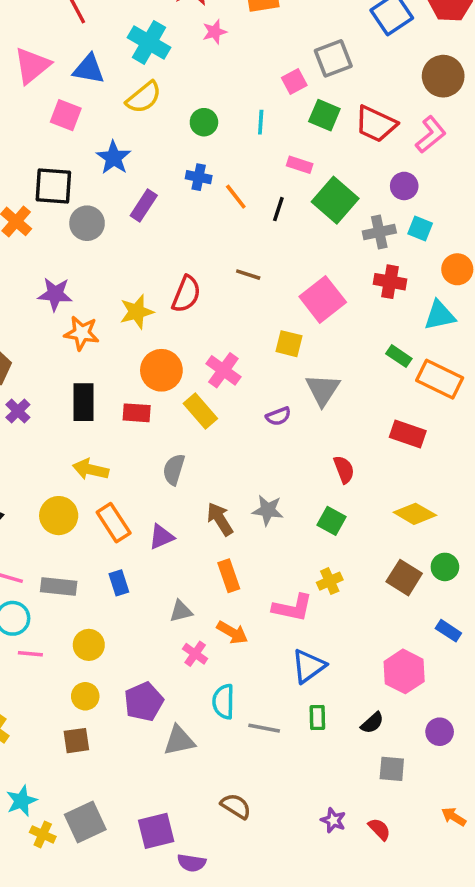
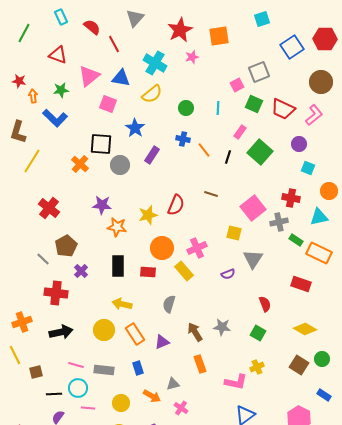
pink rectangle: (300, 165) -> (240, 132), turned -72
gray cross: (379, 232) -> (279, 222), moved
pink cross: (223, 370) -> (197, 248), turned 30
orange arrow: (232, 632) -> (152, 396), moved

